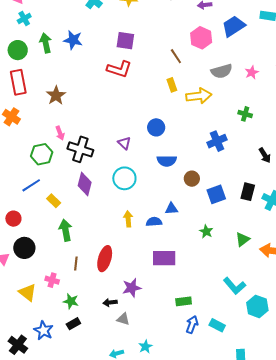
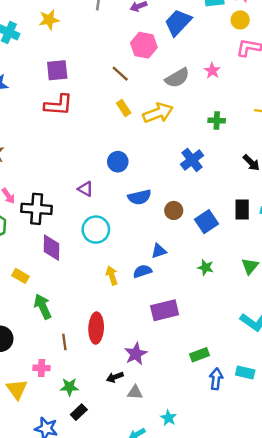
yellow triangle: (28, 293) -> (17, 389), turned 30

